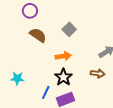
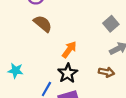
gray square: (69, 29) -> (111, 24), moved
orange arrow: (63, 56) -> (69, 50), turned -49

